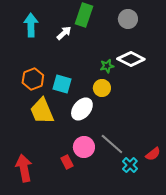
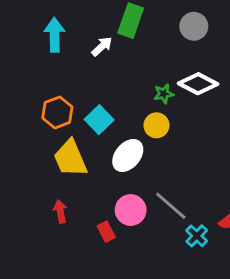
cyan square: (62, 84) -> (99, 120), turned 30
red arrow: (24, 168) -> (60, 211), moved, size x0.6

